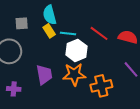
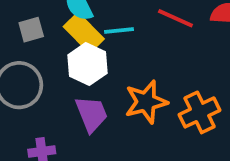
yellow rectangle: (49, 31) -> (84, 33), size x1.5
white hexagon: (76, 50) -> (87, 64), moved

